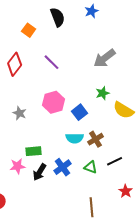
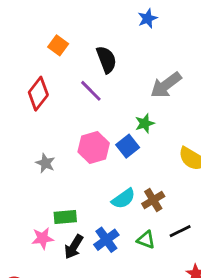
black semicircle: (58, 17) -> (106, 60), moved
green star: (103, 93) -> (145, 123), moved
blue square: (80, 112) -> (128, 146), moved
cyan semicircle: (75, 138) -> (123, 199), turned -36

